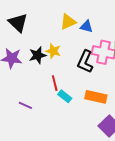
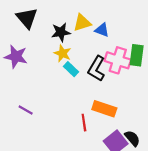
black star: (38, 55) -> (61, 32), moved
red line: (55, 83) -> (84, 123), moved
cyan rectangle: (65, 96) -> (71, 69), moved

